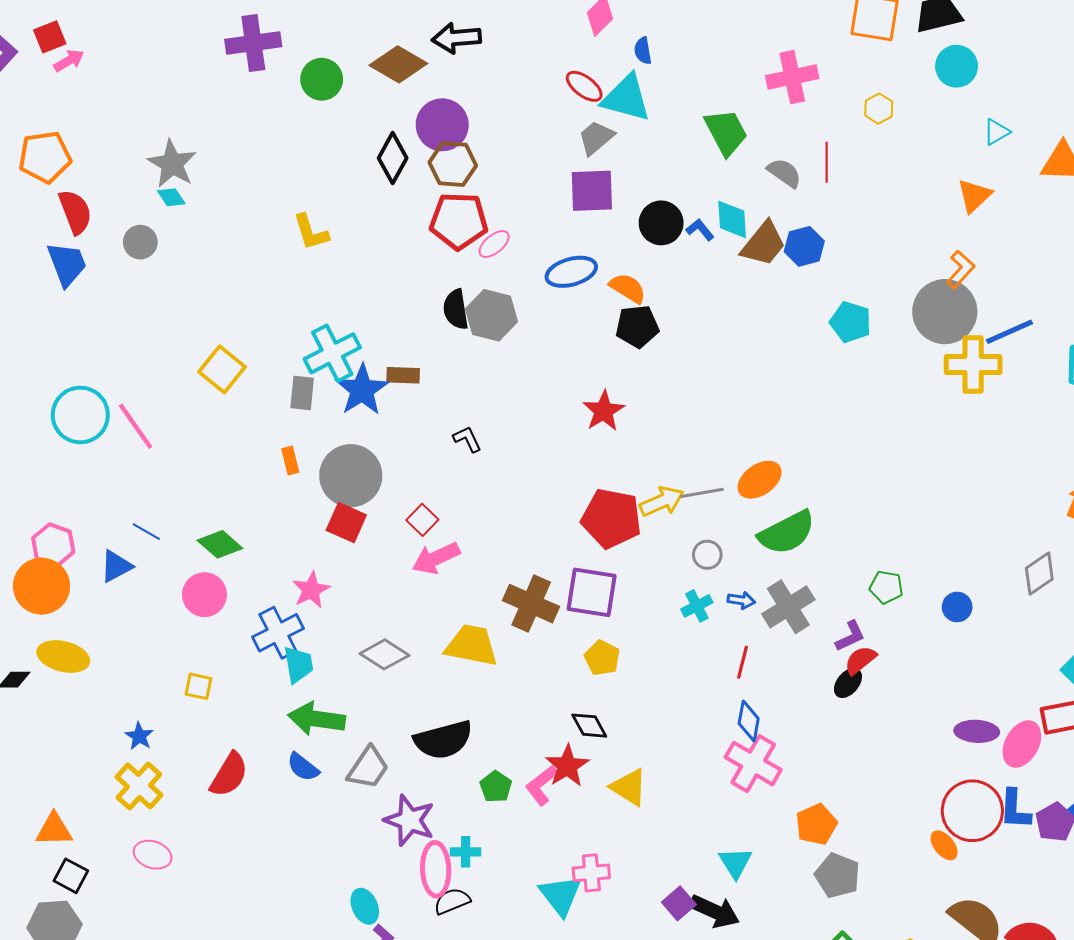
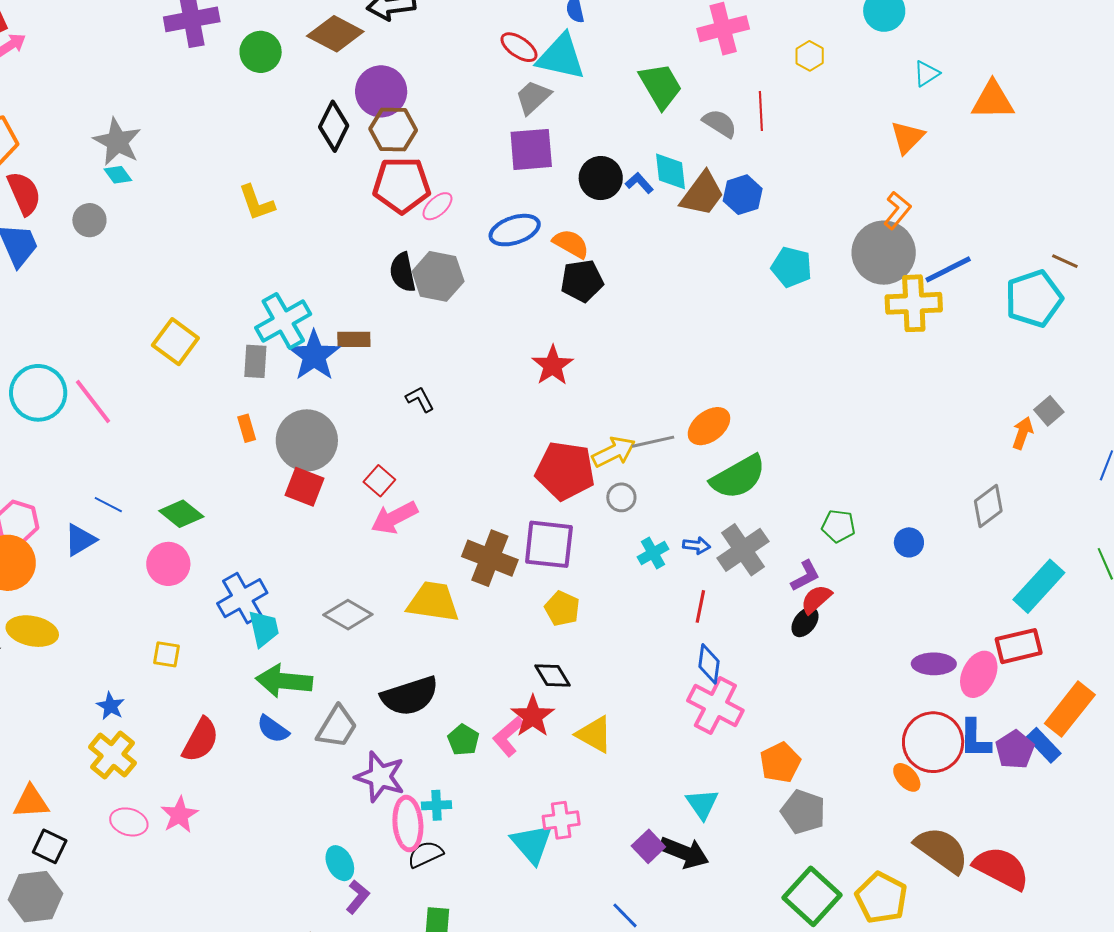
gray circle: (707, 555) -> (621, 497), moved
pink star: (311, 590) -> (179, 815), moved

